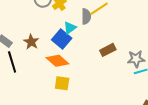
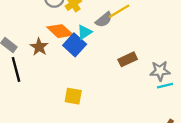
gray semicircle: (86, 16) -> (104, 20), turned 49
orange diamond: (57, 61) -> (60, 31), moved

